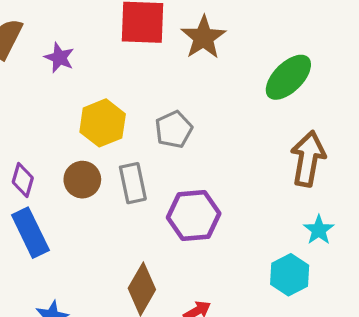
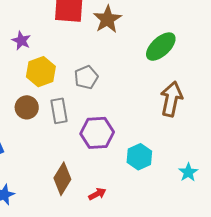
purple star: (59, 58) -> (21, 41), moved
cyan star: (319, 230) -> (188, 172), moved
cyan hexagon: (290, 275) -> (139, 157), moved

